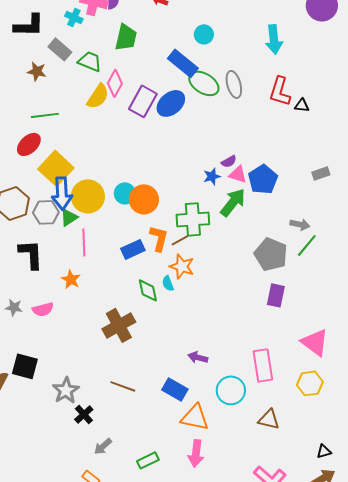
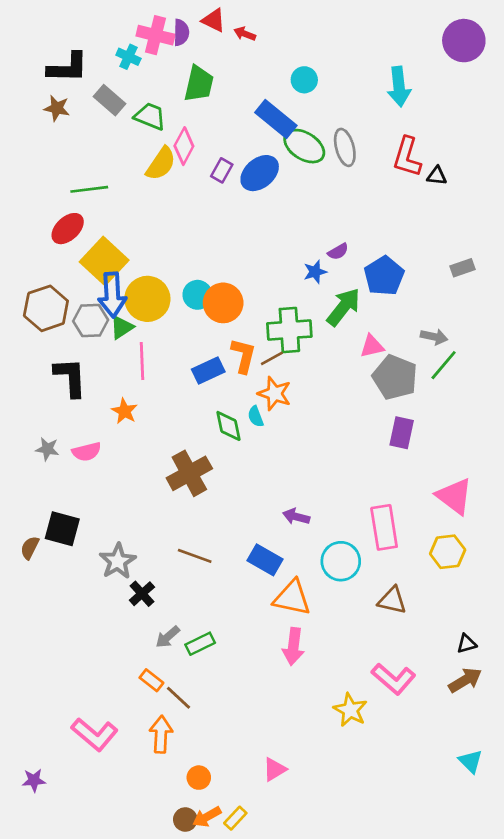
brown star: (37, 71) -> (57, 108), moved
purple rectangle: (143, 101) -> (222, 170), size x0.6
pink triangle: (238, 174) -> (372, 346), moved, turned -30
green rectangle: (148, 460) -> (200, 644), moved

